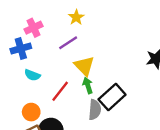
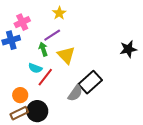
cyan semicircle: (32, 75) -> (35, 68), moved
green arrow: (88, 85) -> (43, 49), moved
gray semicircle: (95, 110) -> (75, 93), turned 30

